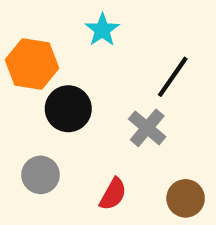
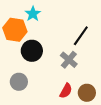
cyan star: (102, 30) -> (33, 14), moved
red semicircle: (113, 194) -> (66, 91), moved

